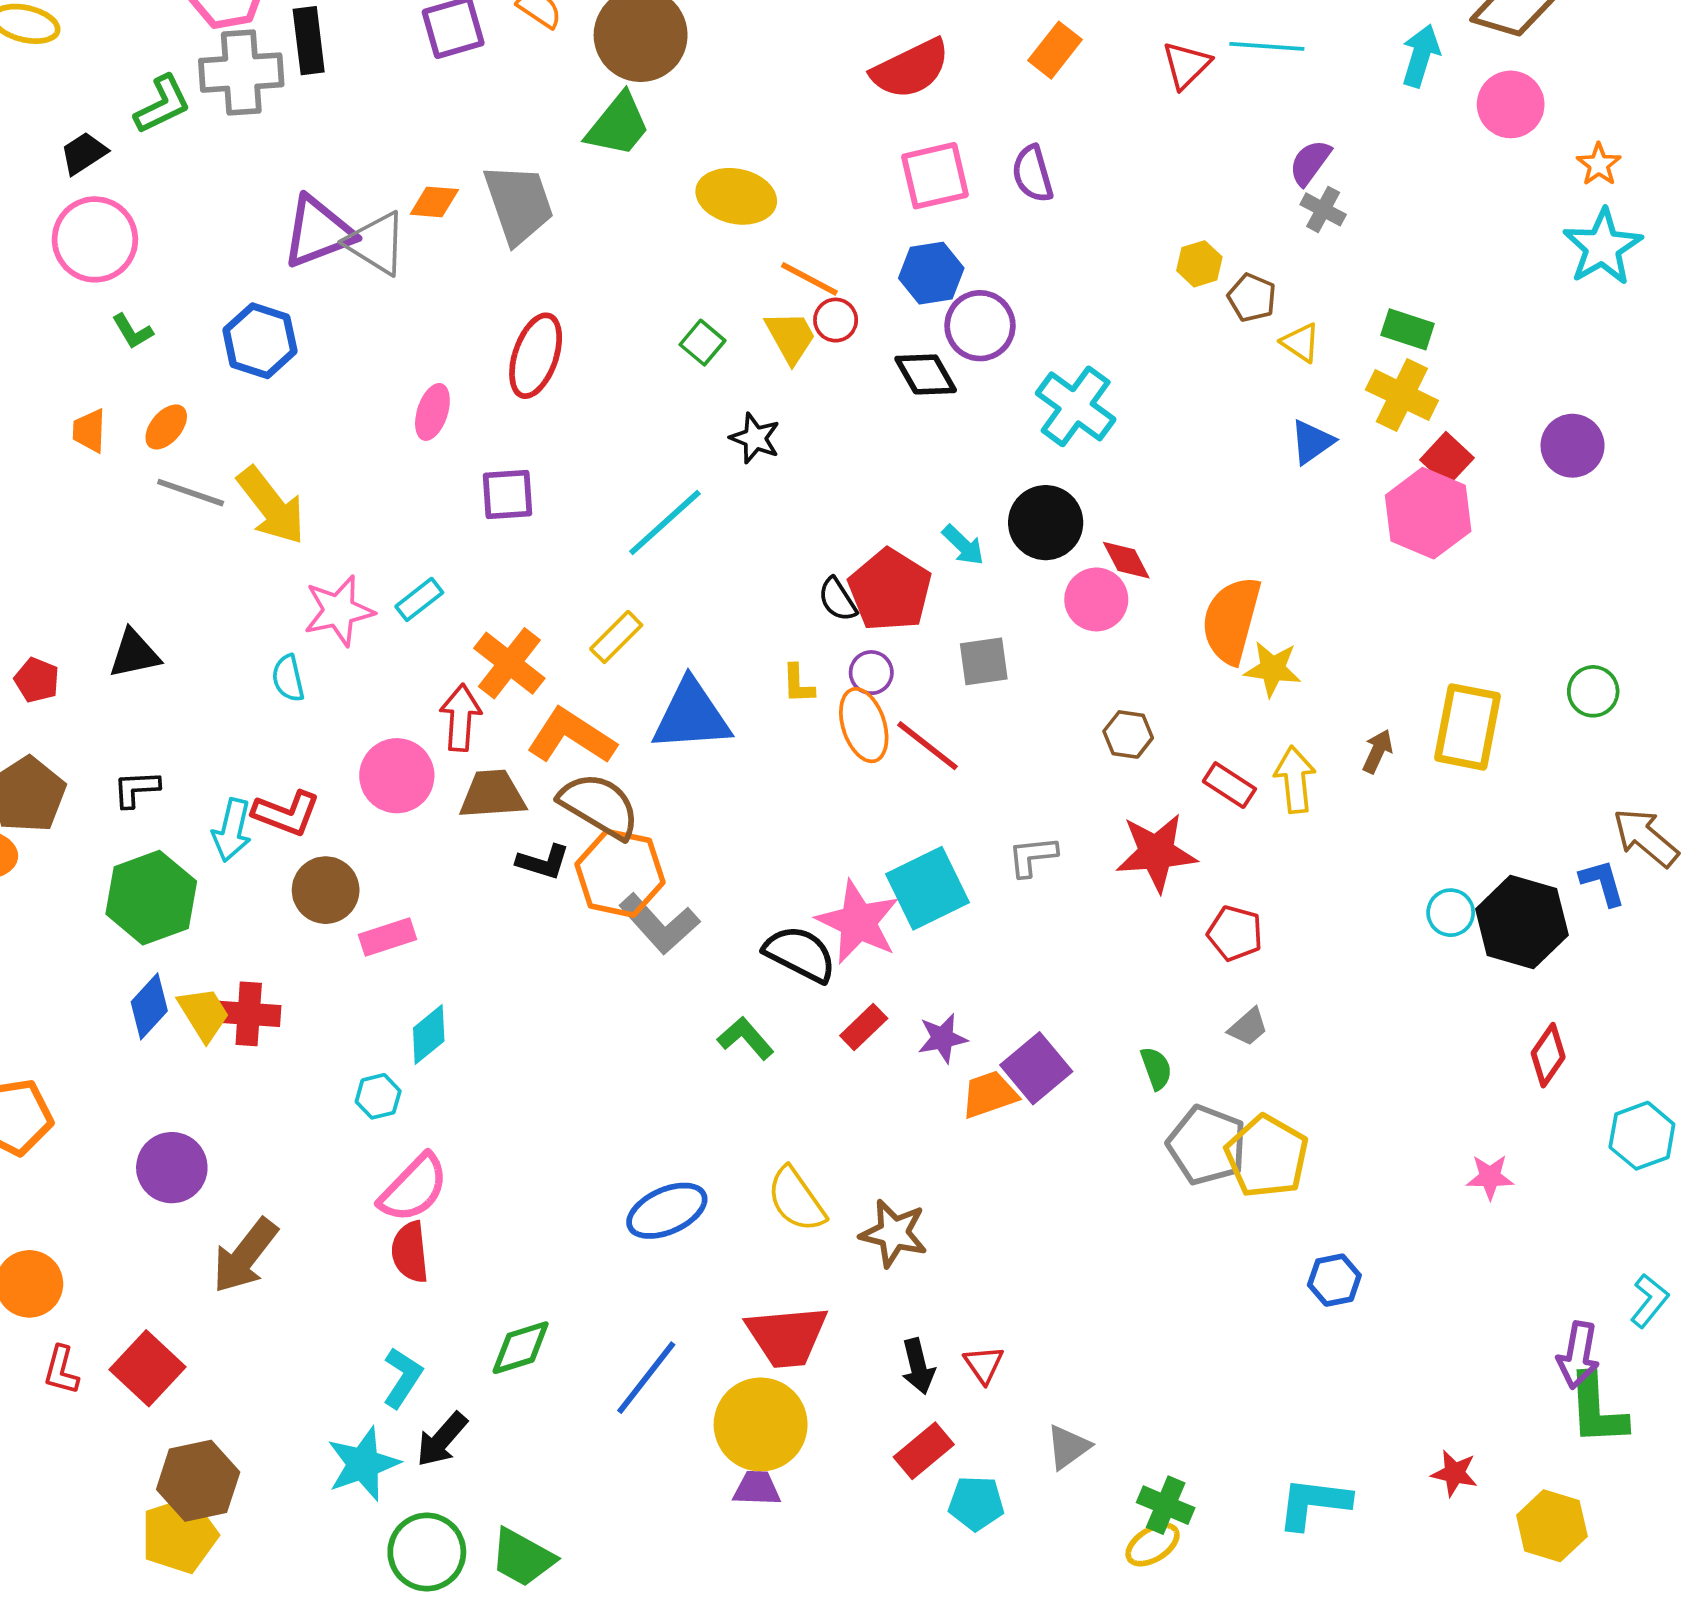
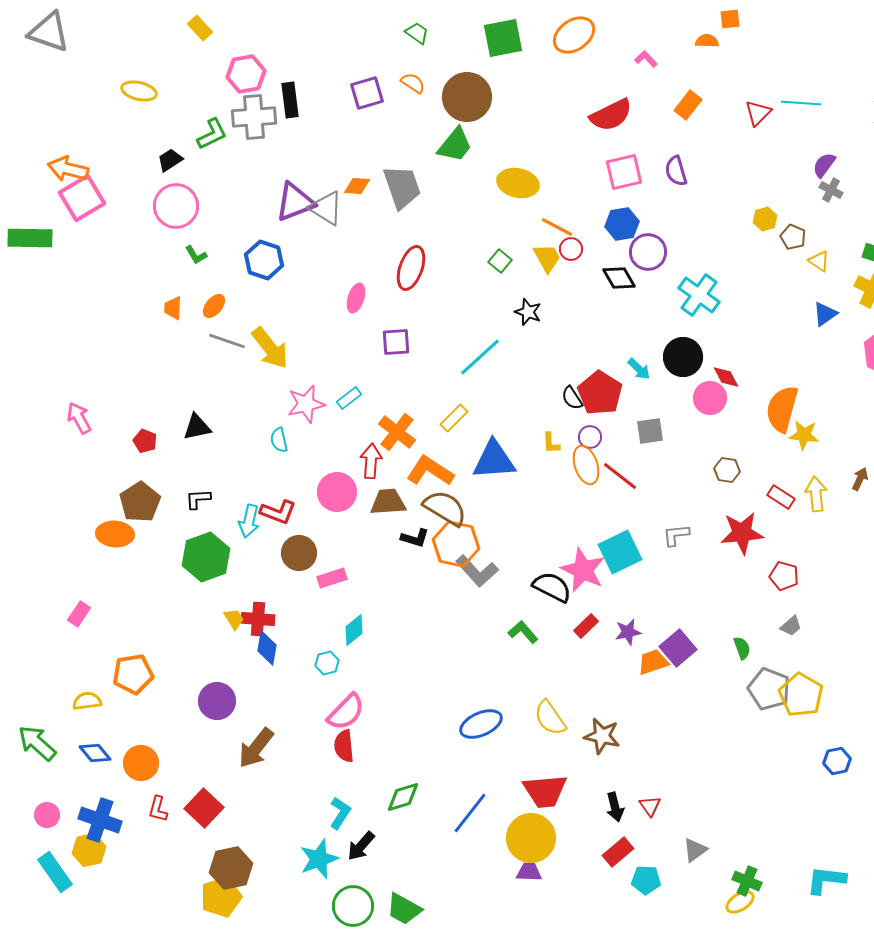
blue diamond: (149, 1006) -> (267, 648), moved, turned -32
yellow trapezoid: (204, 1014) -> (234, 619), size x0.7

